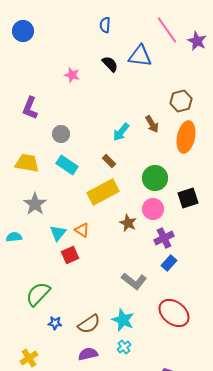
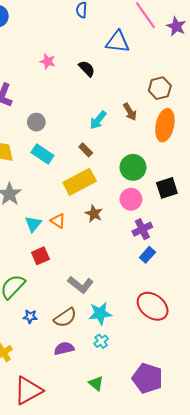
black semicircle: (110, 64) -> (87, 69), moved
brown star: (128, 223) -> (94, 214), moved
red square: (70, 255) -> (40, 256), moved
gray L-shape: (134, 281) -> (81, 285), moved
cyan star: (123, 320) -> (100, 313), turned -30

